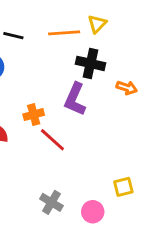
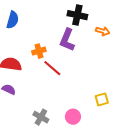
gray cross: (51, 202) -> (41, 117), moved
pink circle: (93, 212) -> (73, 117), moved

